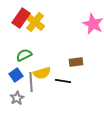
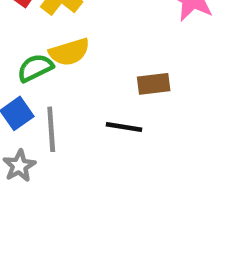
yellow semicircle: (42, 73) -> (69, 52), moved

